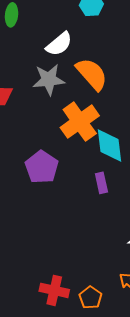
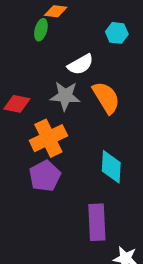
orange cross: (80, 122) -> (48, 138), moved
purple rectangle: (101, 183) -> (97, 222), moved, size x1.8

